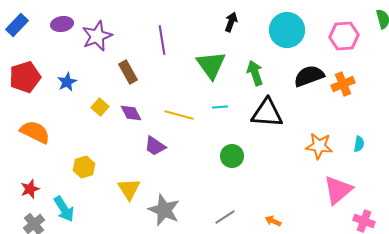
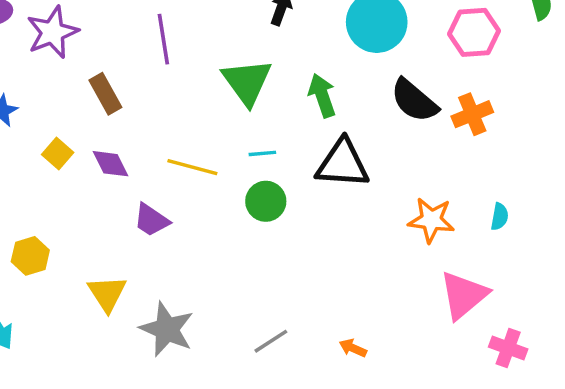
black semicircle: (309, 76) -> (414, 101), turned -120
green circle: (232, 156) -> (266, 201), moved

